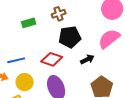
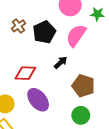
black pentagon: (70, 37) -> (44, 32), moved

